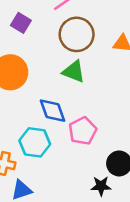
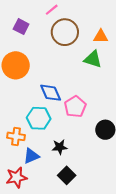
green triangle: (74, 72) -> (93, 59), moved
black star: (101, 186) -> (60, 147), moved

